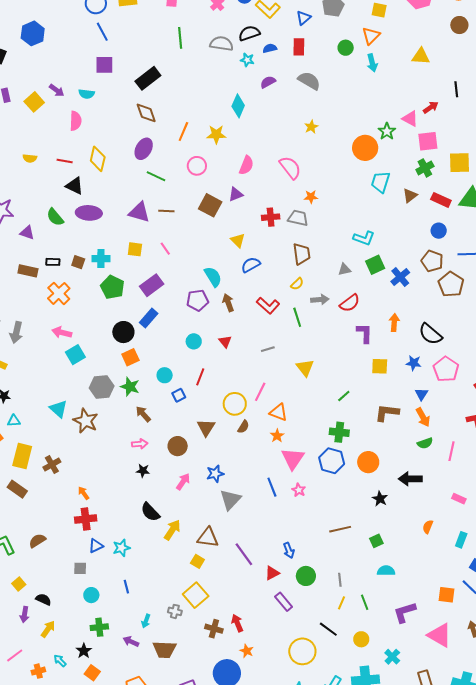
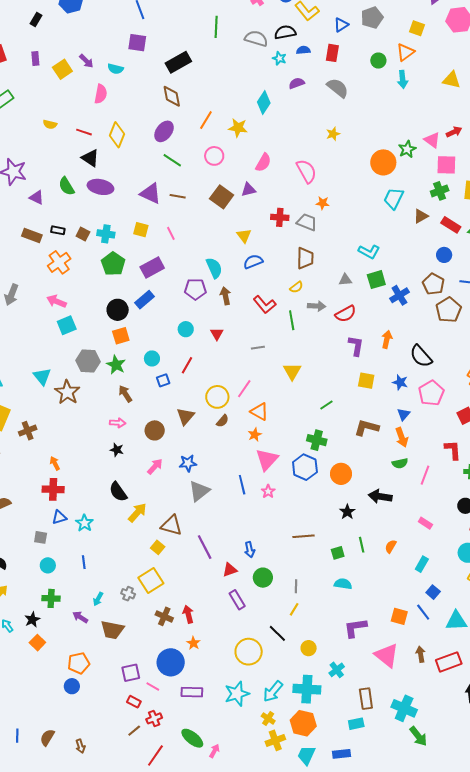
cyan star: (121, 548) -> (84, 523), turned -30
green line: (365, 602) -> (362, 545), moved

